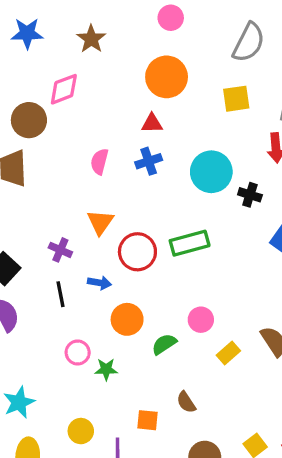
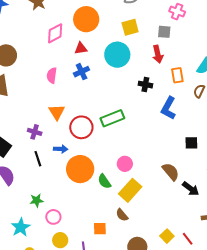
pink diamond: (64, 89) -> (55, 33), moved
cyan circle: (211, 172) -> (117, 55), moved
orange circle: (127, 319) -> (80, 169), size x1.4
green semicircle: (164, 344) -> (104, 181), turned -84
pink circle: (78, 352) -> (53, 217), moved
yellow rectangle: (228, 353) -> (130, 190), moved, size x1.6
green star: (106, 369) -> (37, 200), moved

